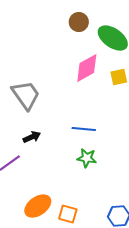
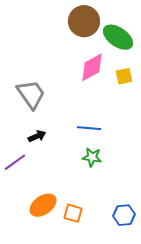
brown circle: (79, 22) -> (84, 21), size x1.6

